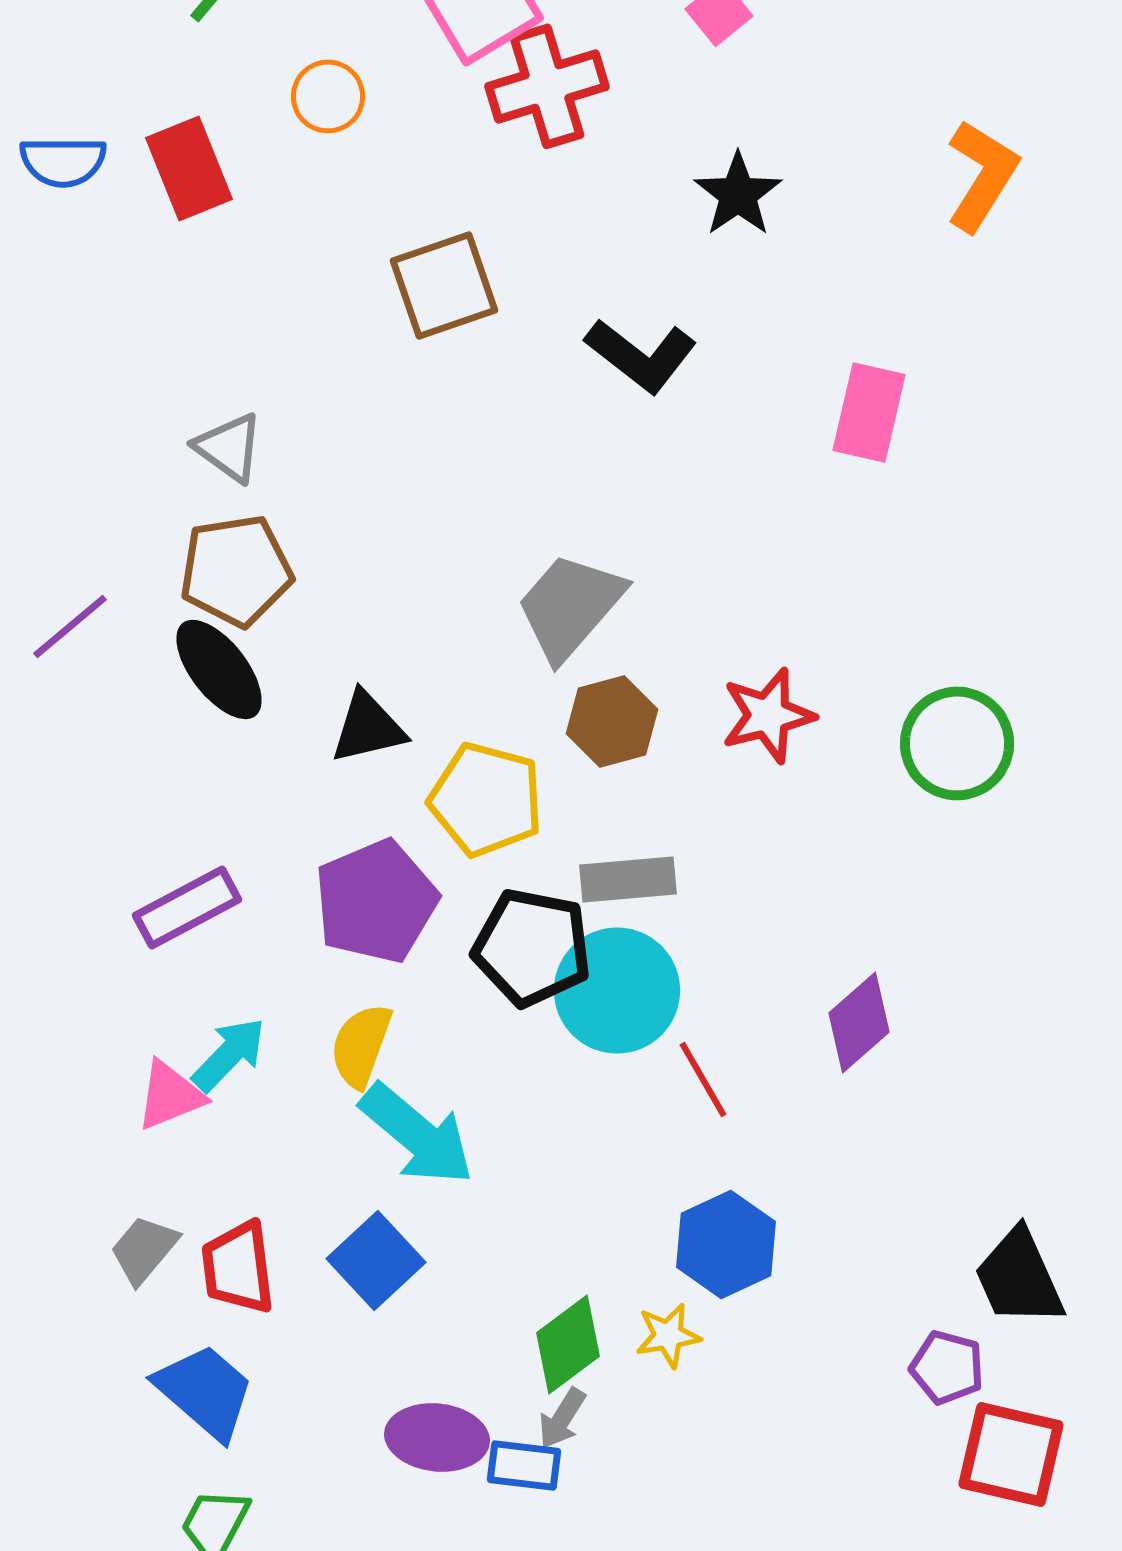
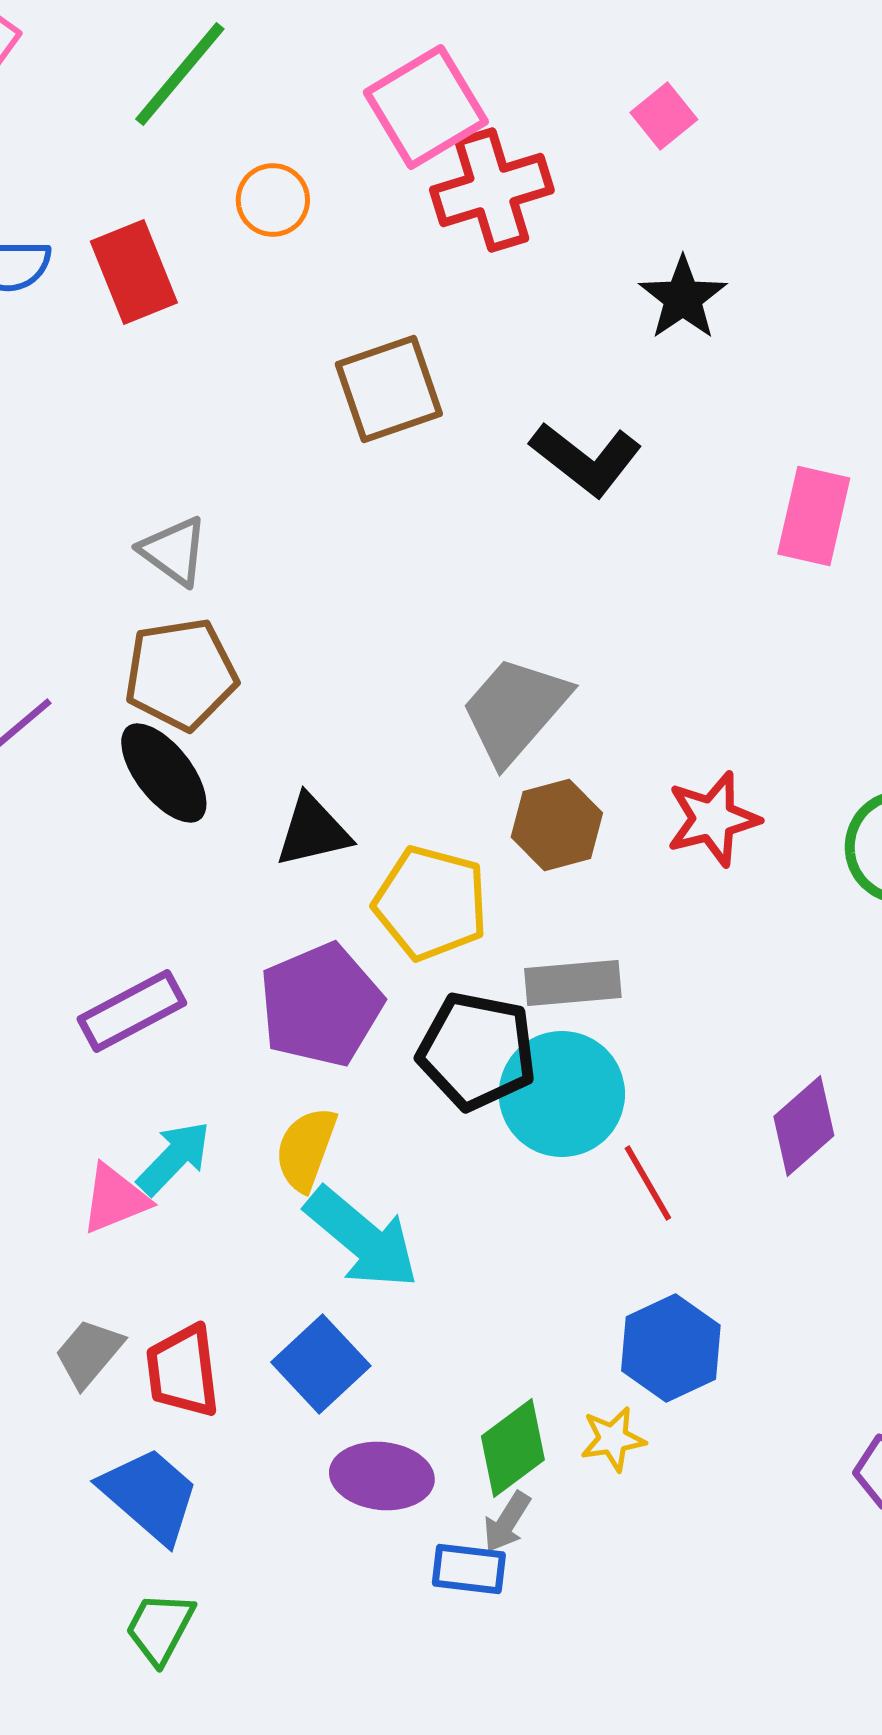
purple ellipse: (437, 1437) -> (382, 1476), moved

